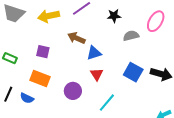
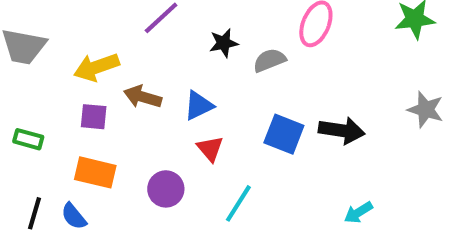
yellow arrow: (49, 16) -> (96, 67), moved
black star: (114, 16) -> (224, 43), moved
brown arrow: (76, 38) -> (143, 97), moved
blue semicircle: (27, 98) -> (74, 216), turned 32

